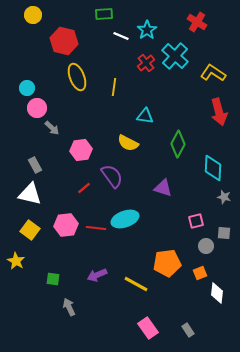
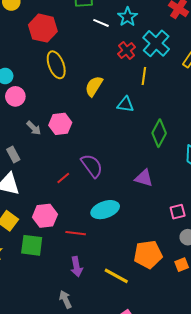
yellow line: (114, 87) -> (144, 76), moved
gray arrow: (52, 128) -> (34, 128), moved
yellow semicircle: (128, 143) -> (94, 86), moved, turned 95
pink hexagon: (81, 150) -> (60, 124), moved
red line: (96, 228) -> (76, 233), moved
purple arrow: (97, 275) -> (77, 267), turned -78
green square: (53, 279) -> (32, 245), moved, size x1.6
gray arrow: (69, 307) -> (65, 299), moved

